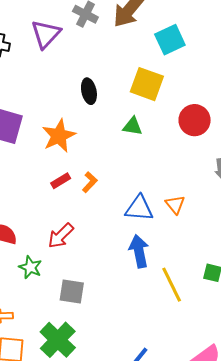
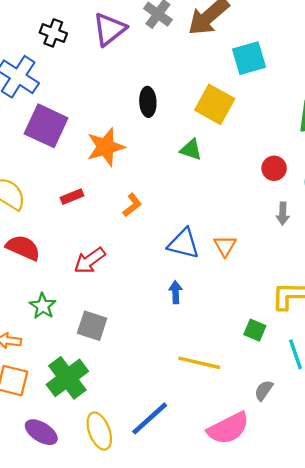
red circle: (195, 120) -> (274, 168), moved, size x0.7
red rectangle: (61, 181) -> (72, 197), moved
blue arrow: (139, 251) -> (176, 292), size x0.6
green star: (30, 267) -> (43, 306), moved
yellow line: (172, 285) -> (199, 363), moved, turned -60

